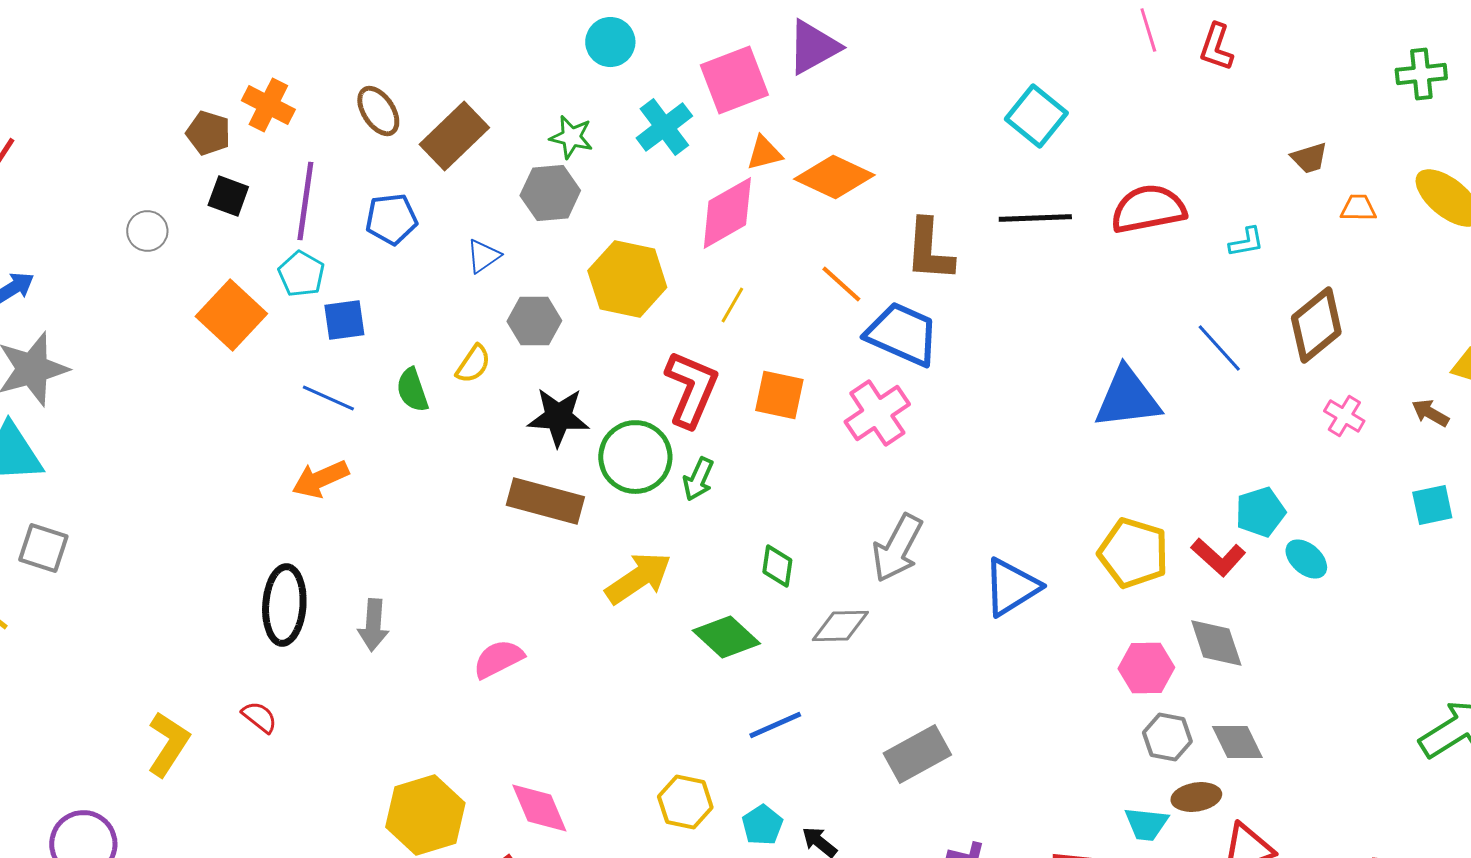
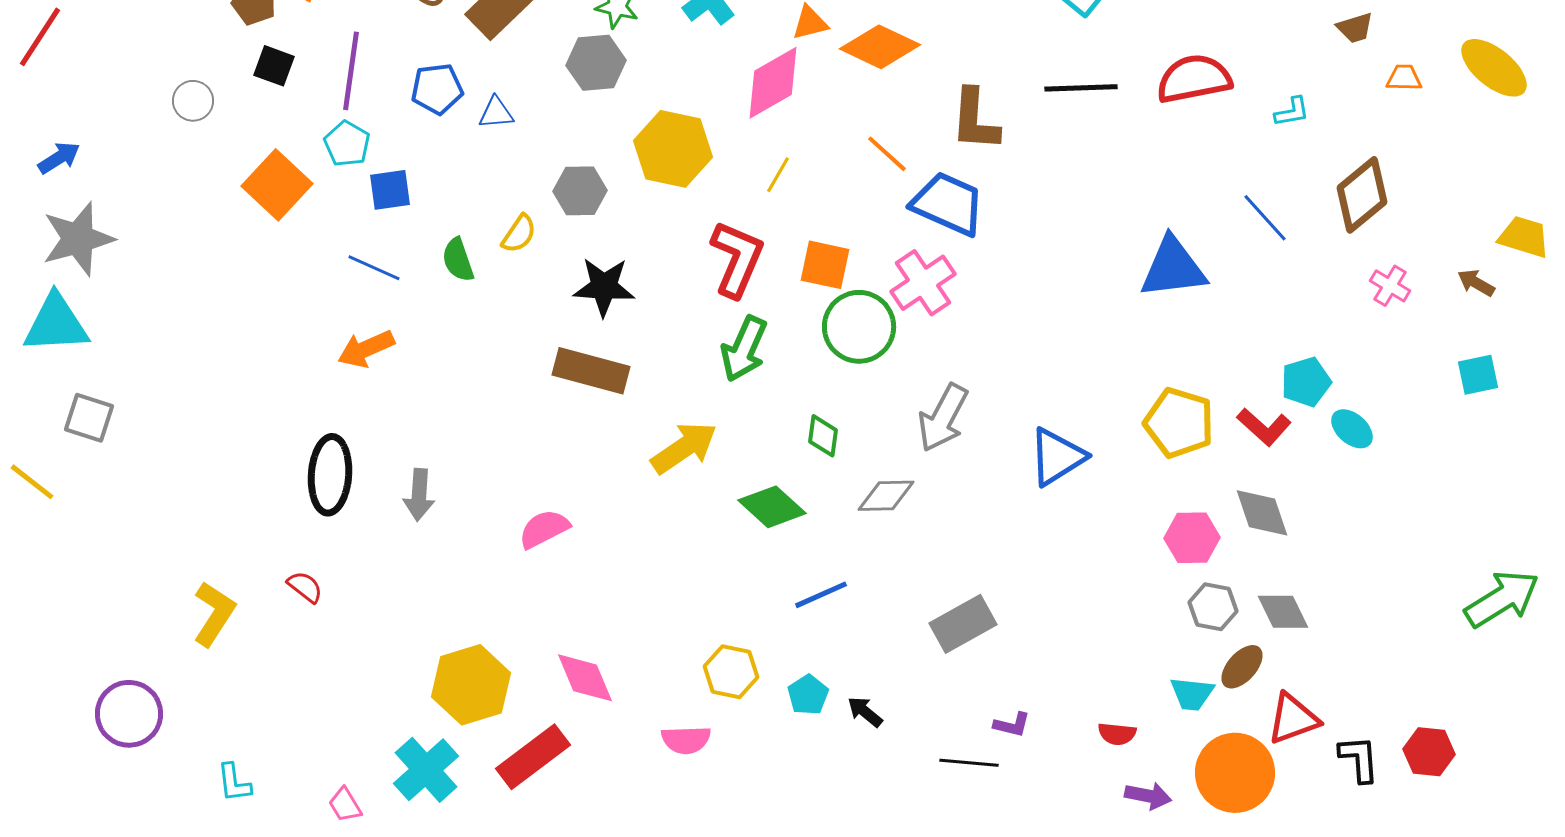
blue triangle: (483, 256) -> (496, 113), moved, turned 30
green circle: (635, 457) -> (859, 327), moved
green arrow: (698, 479) -> (744, 349), size x1.5
brown ellipse: (1196, 797) -> (1242, 667), turned -39

